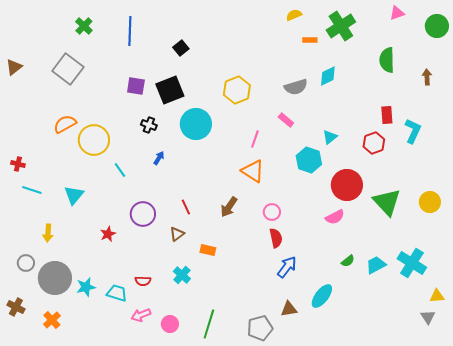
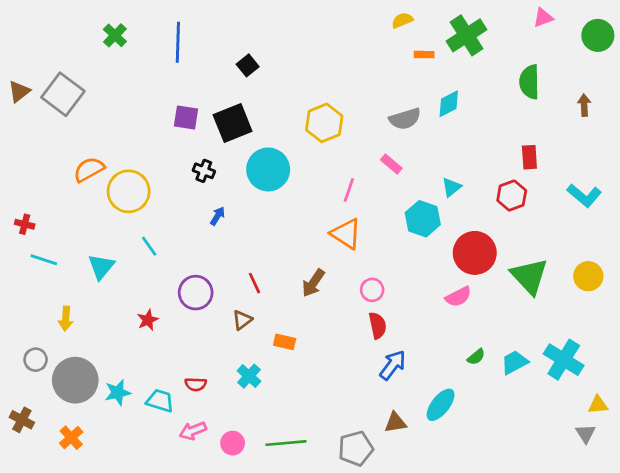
gray square: (68, 69) -> (63, 94), moved
cyan L-shape: (413, 131) -> (584, 195), moved, turned 105
cyan line: (120, 170) -> (149, 246), moved
green line: (209, 324) -> (286, 443), turned 68

